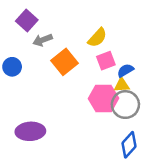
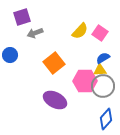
purple square: (27, 20) -> (22, 17), turned 30
pink square: (106, 61) -> (100, 33), moved, turned -35
orange square: (64, 62) -> (54, 63), moved
purple ellipse: (30, 131) -> (55, 100), moved, turned 30

